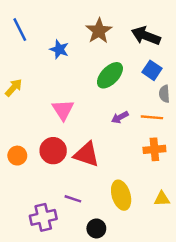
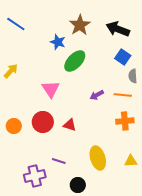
blue line: (20, 30) -> (16, 24), turned -30
blue star: (59, 49) -> (58, 42), moved
green ellipse: (110, 75) -> (75, 61), moved
red triangle: (86, 154) -> (70, 125), size x0.6

